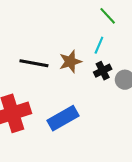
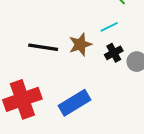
cyan line: (99, 45) -> (109, 27), turned 42

